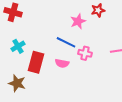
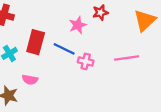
red rectangle: (36, 62) -> (36, 42), moved
pink semicircle: (62, 63) -> (30, 80), moved

